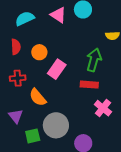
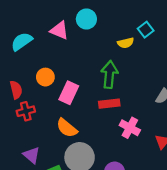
red semicircle: (16, 47) -> (16, 90), moved
orange semicircle: (38, 97) -> (67, 128), moved

